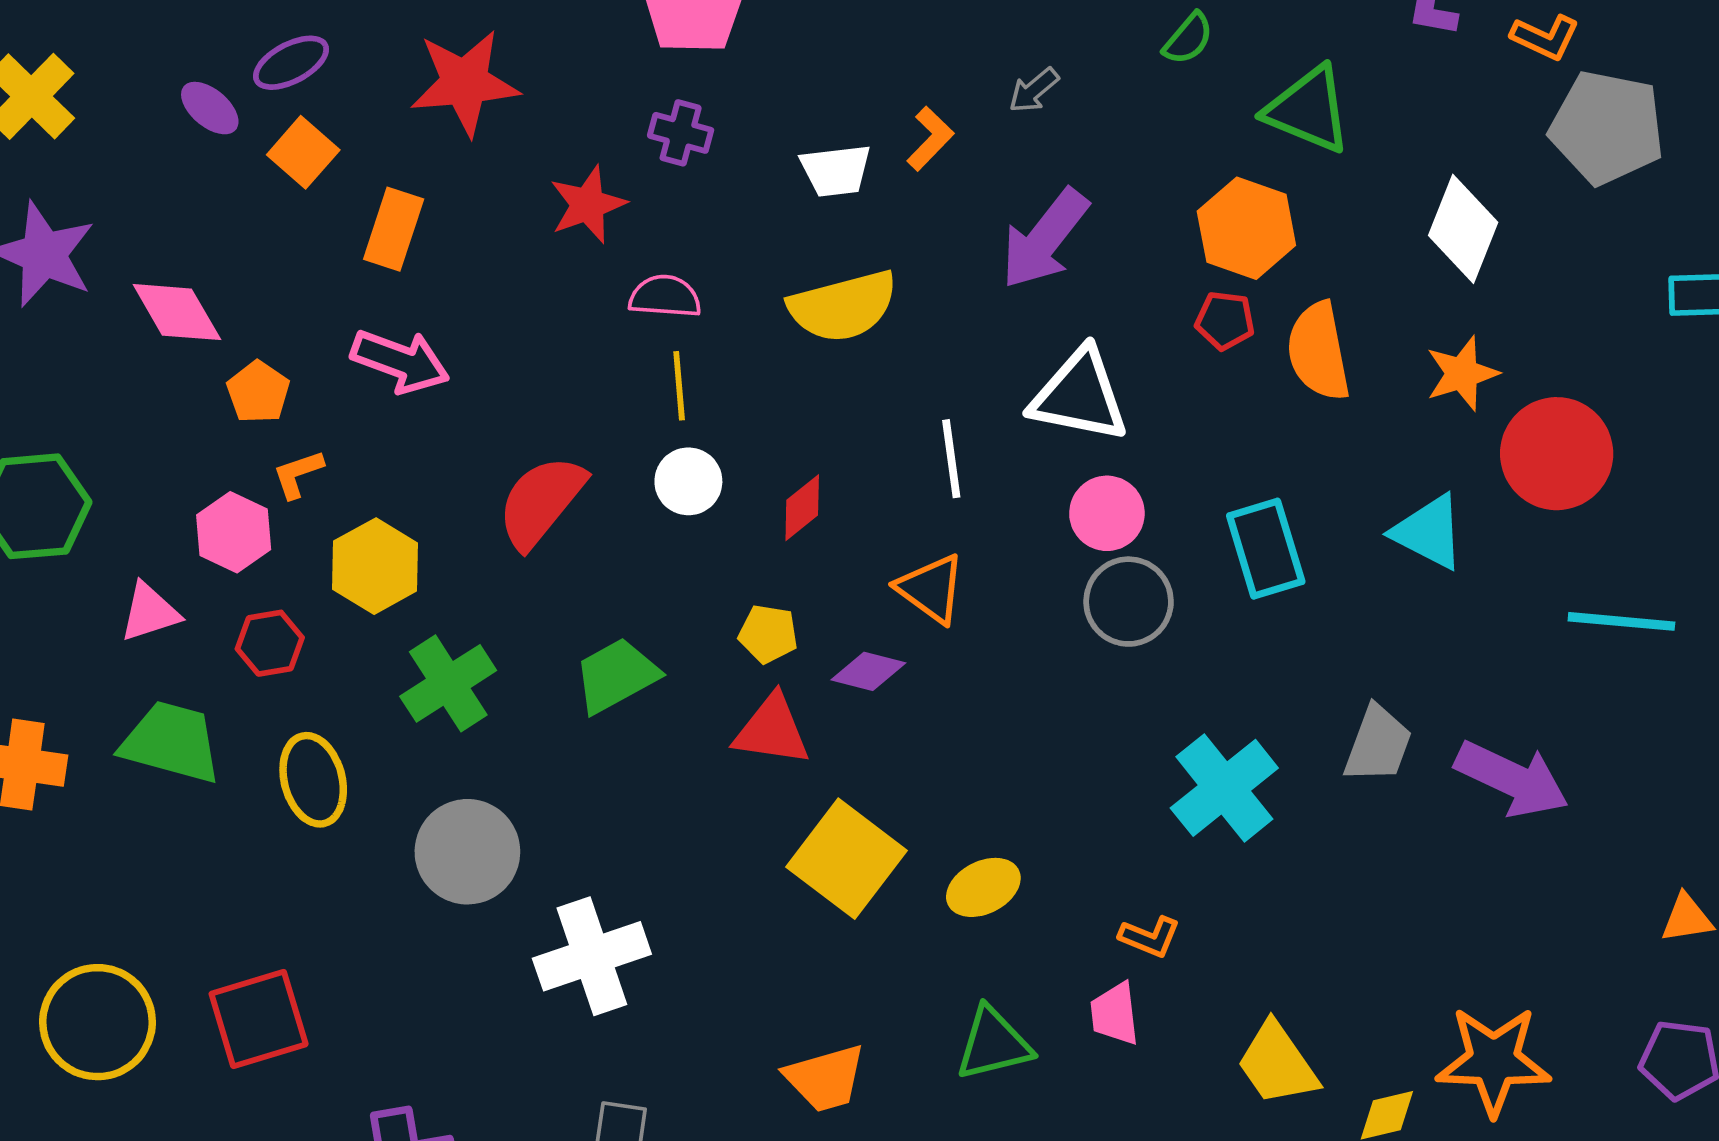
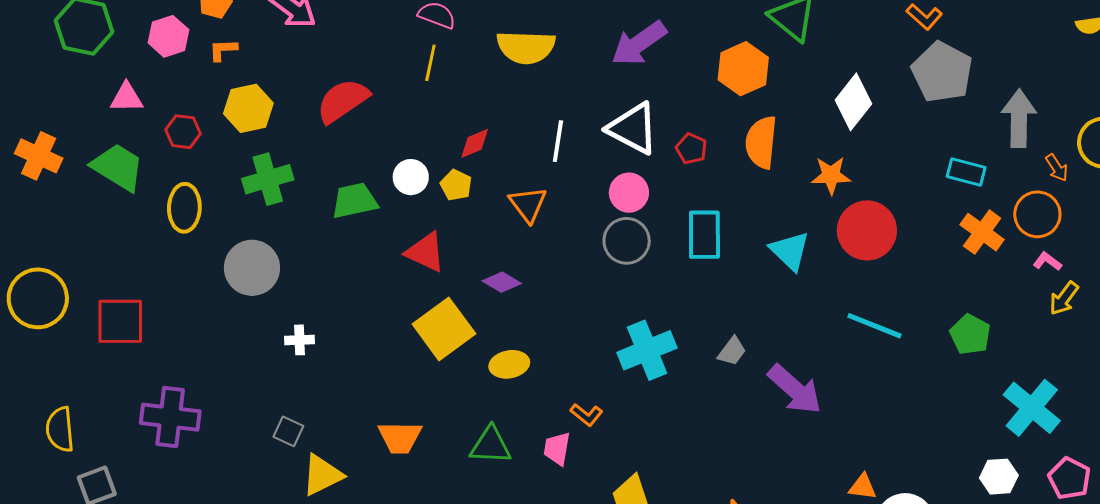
red pentagon: (1225, 320) -> (691, 149), moved
white circle: (688, 481) -> (411, 177), moved
pink hexagon: (234, 532) -> (168, 36), moved
yellow pentagon: (768, 634) -> (456, 185), moved
purple diamond: (868, 671) -> (502, 282), moved
gray trapezoid: (1378, 744) -> (732, 351), size x0.7
white cross: (592, 956) -> (300, 340), size x0.5

